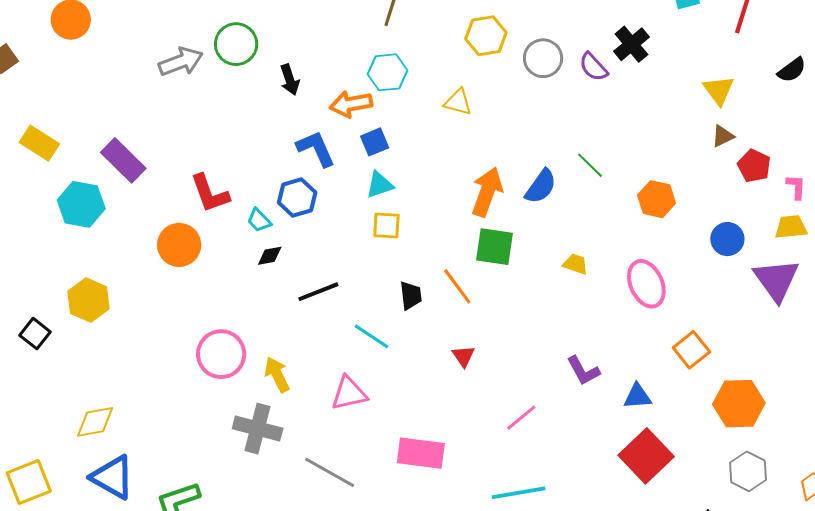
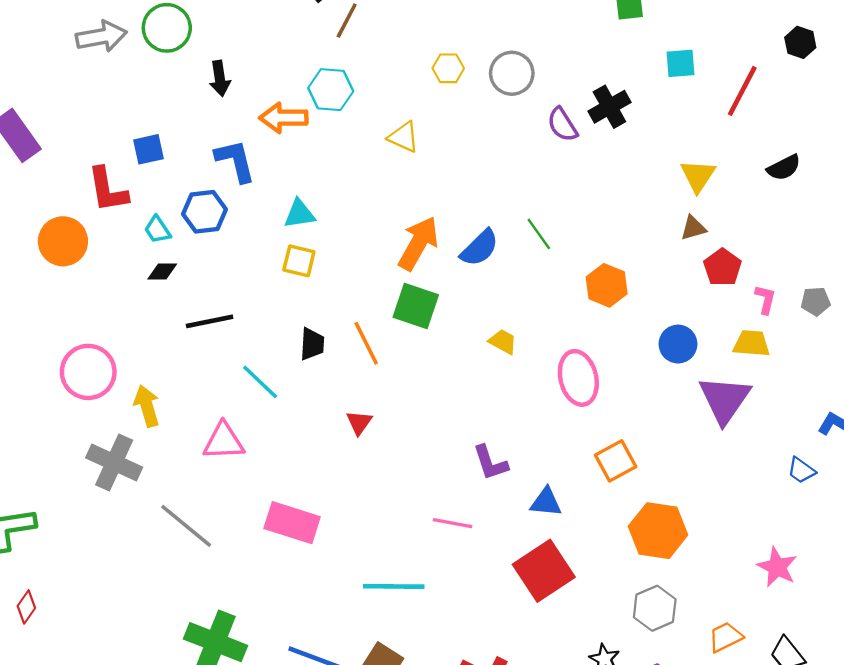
yellow hexagon: (486, 36) -> (448, 68), size x0.7
gray circle: (543, 58) -> (512, 73), moved
blue square: (375, 142) -> (148, 149), moved
pink line: (521, 418) -> (453, 523), moved, turned 40

